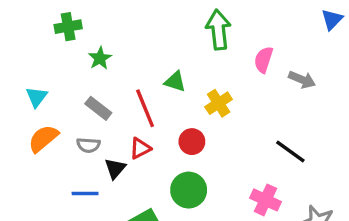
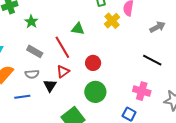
gray arrow: (302, 80) -> (157, 27), moved, turned -42
yellow cross: (219, 103) -> (112, 21), moved
blue line: (85, 194) -> (22, 97), moved

